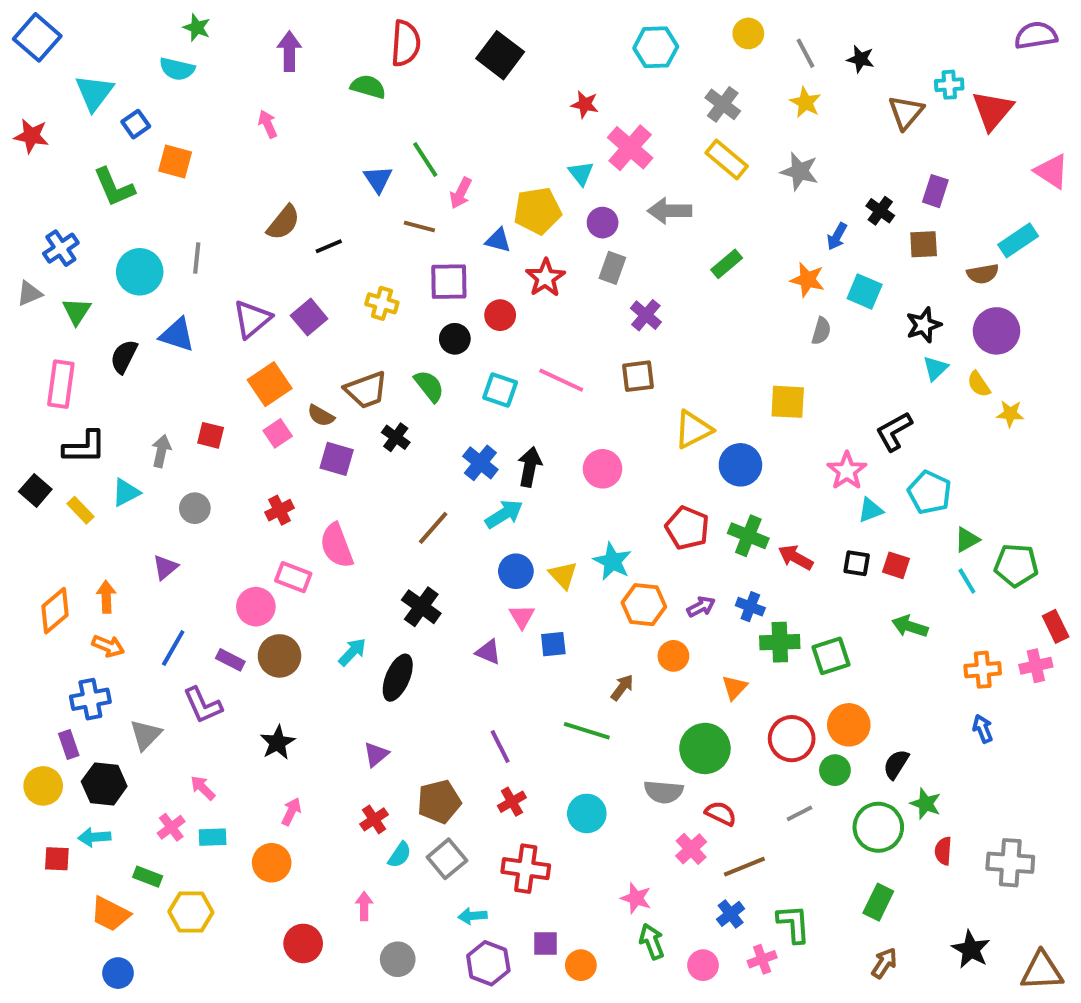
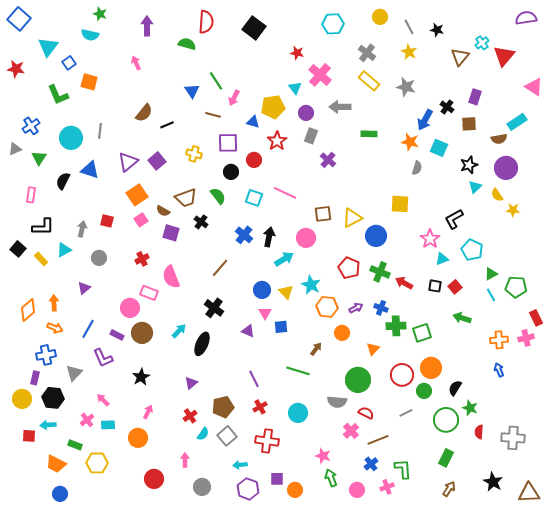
cyan cross: (949, 85) -> (482, 43), turned -32
blue arrow: (837, 236) -> (425, 120), size x1.5
green rectangle: (727, 264) -> (369, 134), turned 42
brown square: (638, 376) -> (323, 214), moved
pink rectangle: (61, 384) -> (31, 195), size x0.7
cyan arrow: (504, 514) -> (284, 259), moved
red square: (896, 565) -> (455, 287), turned 32
purple rectangle: (69, 745) -> (35, 378), turned 32

